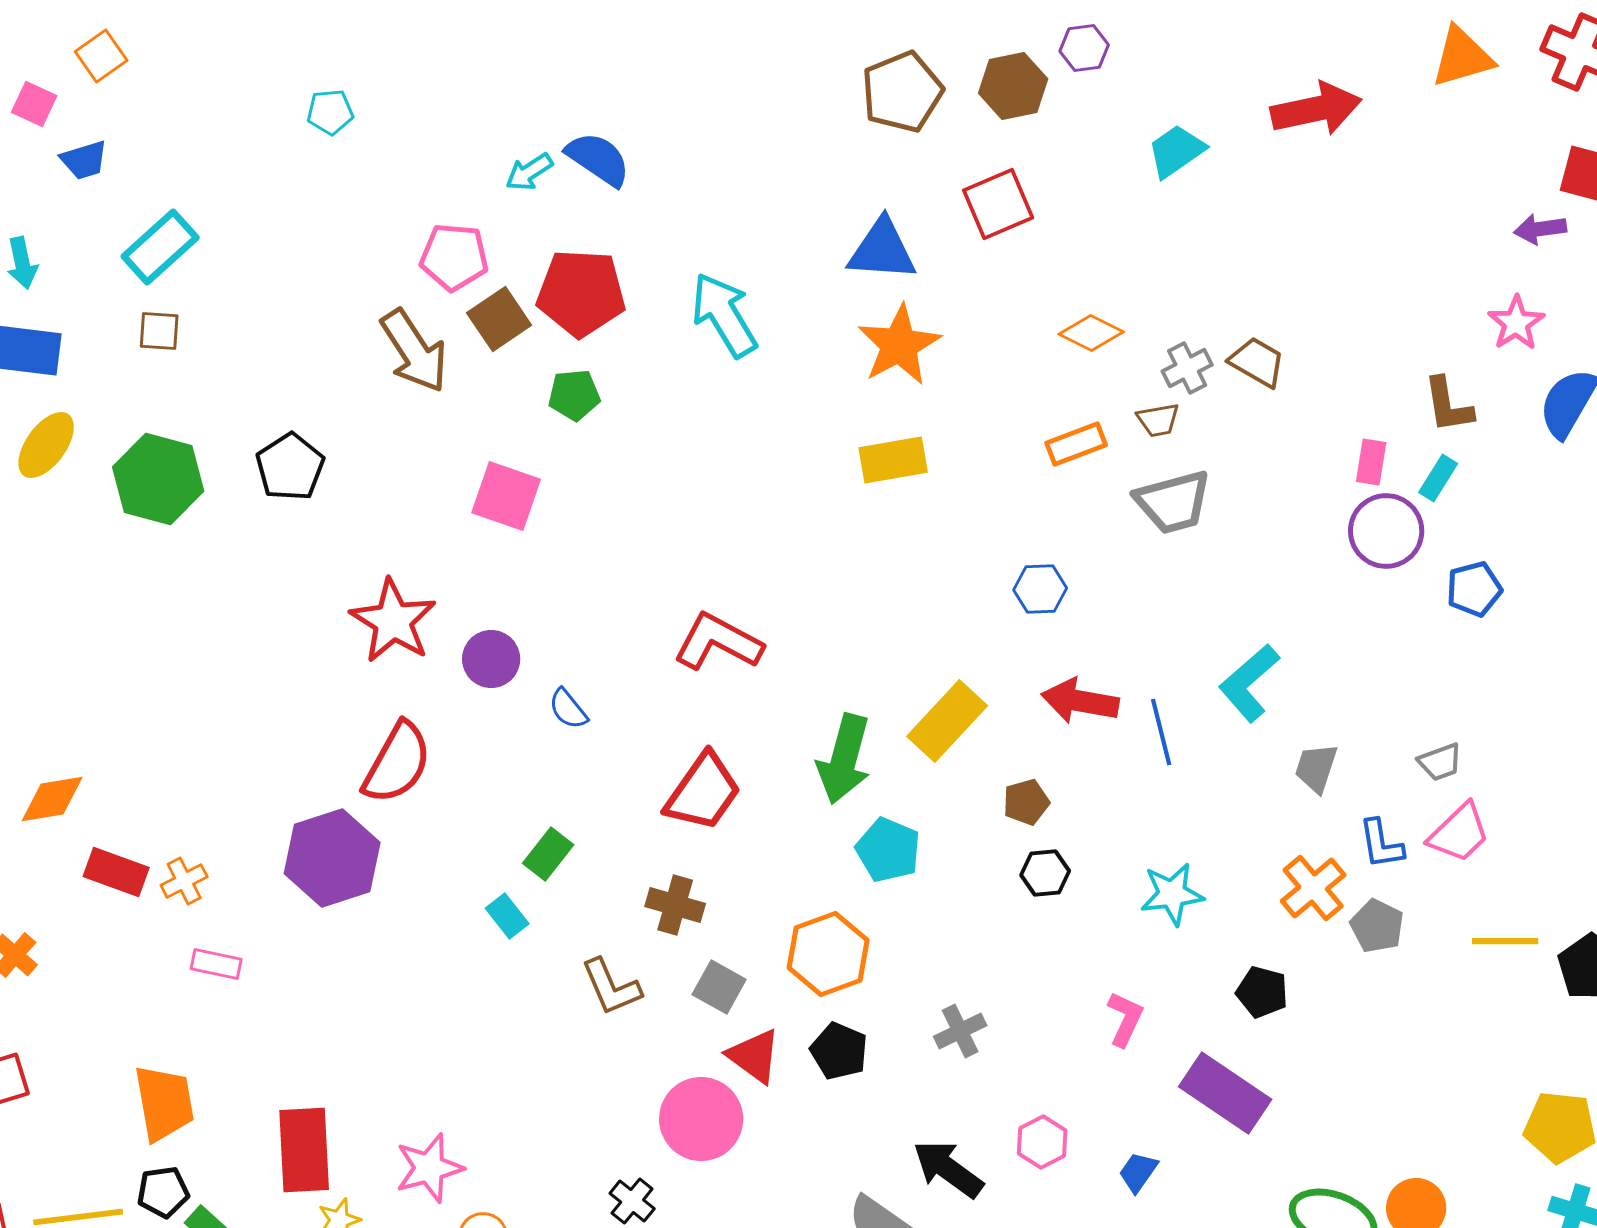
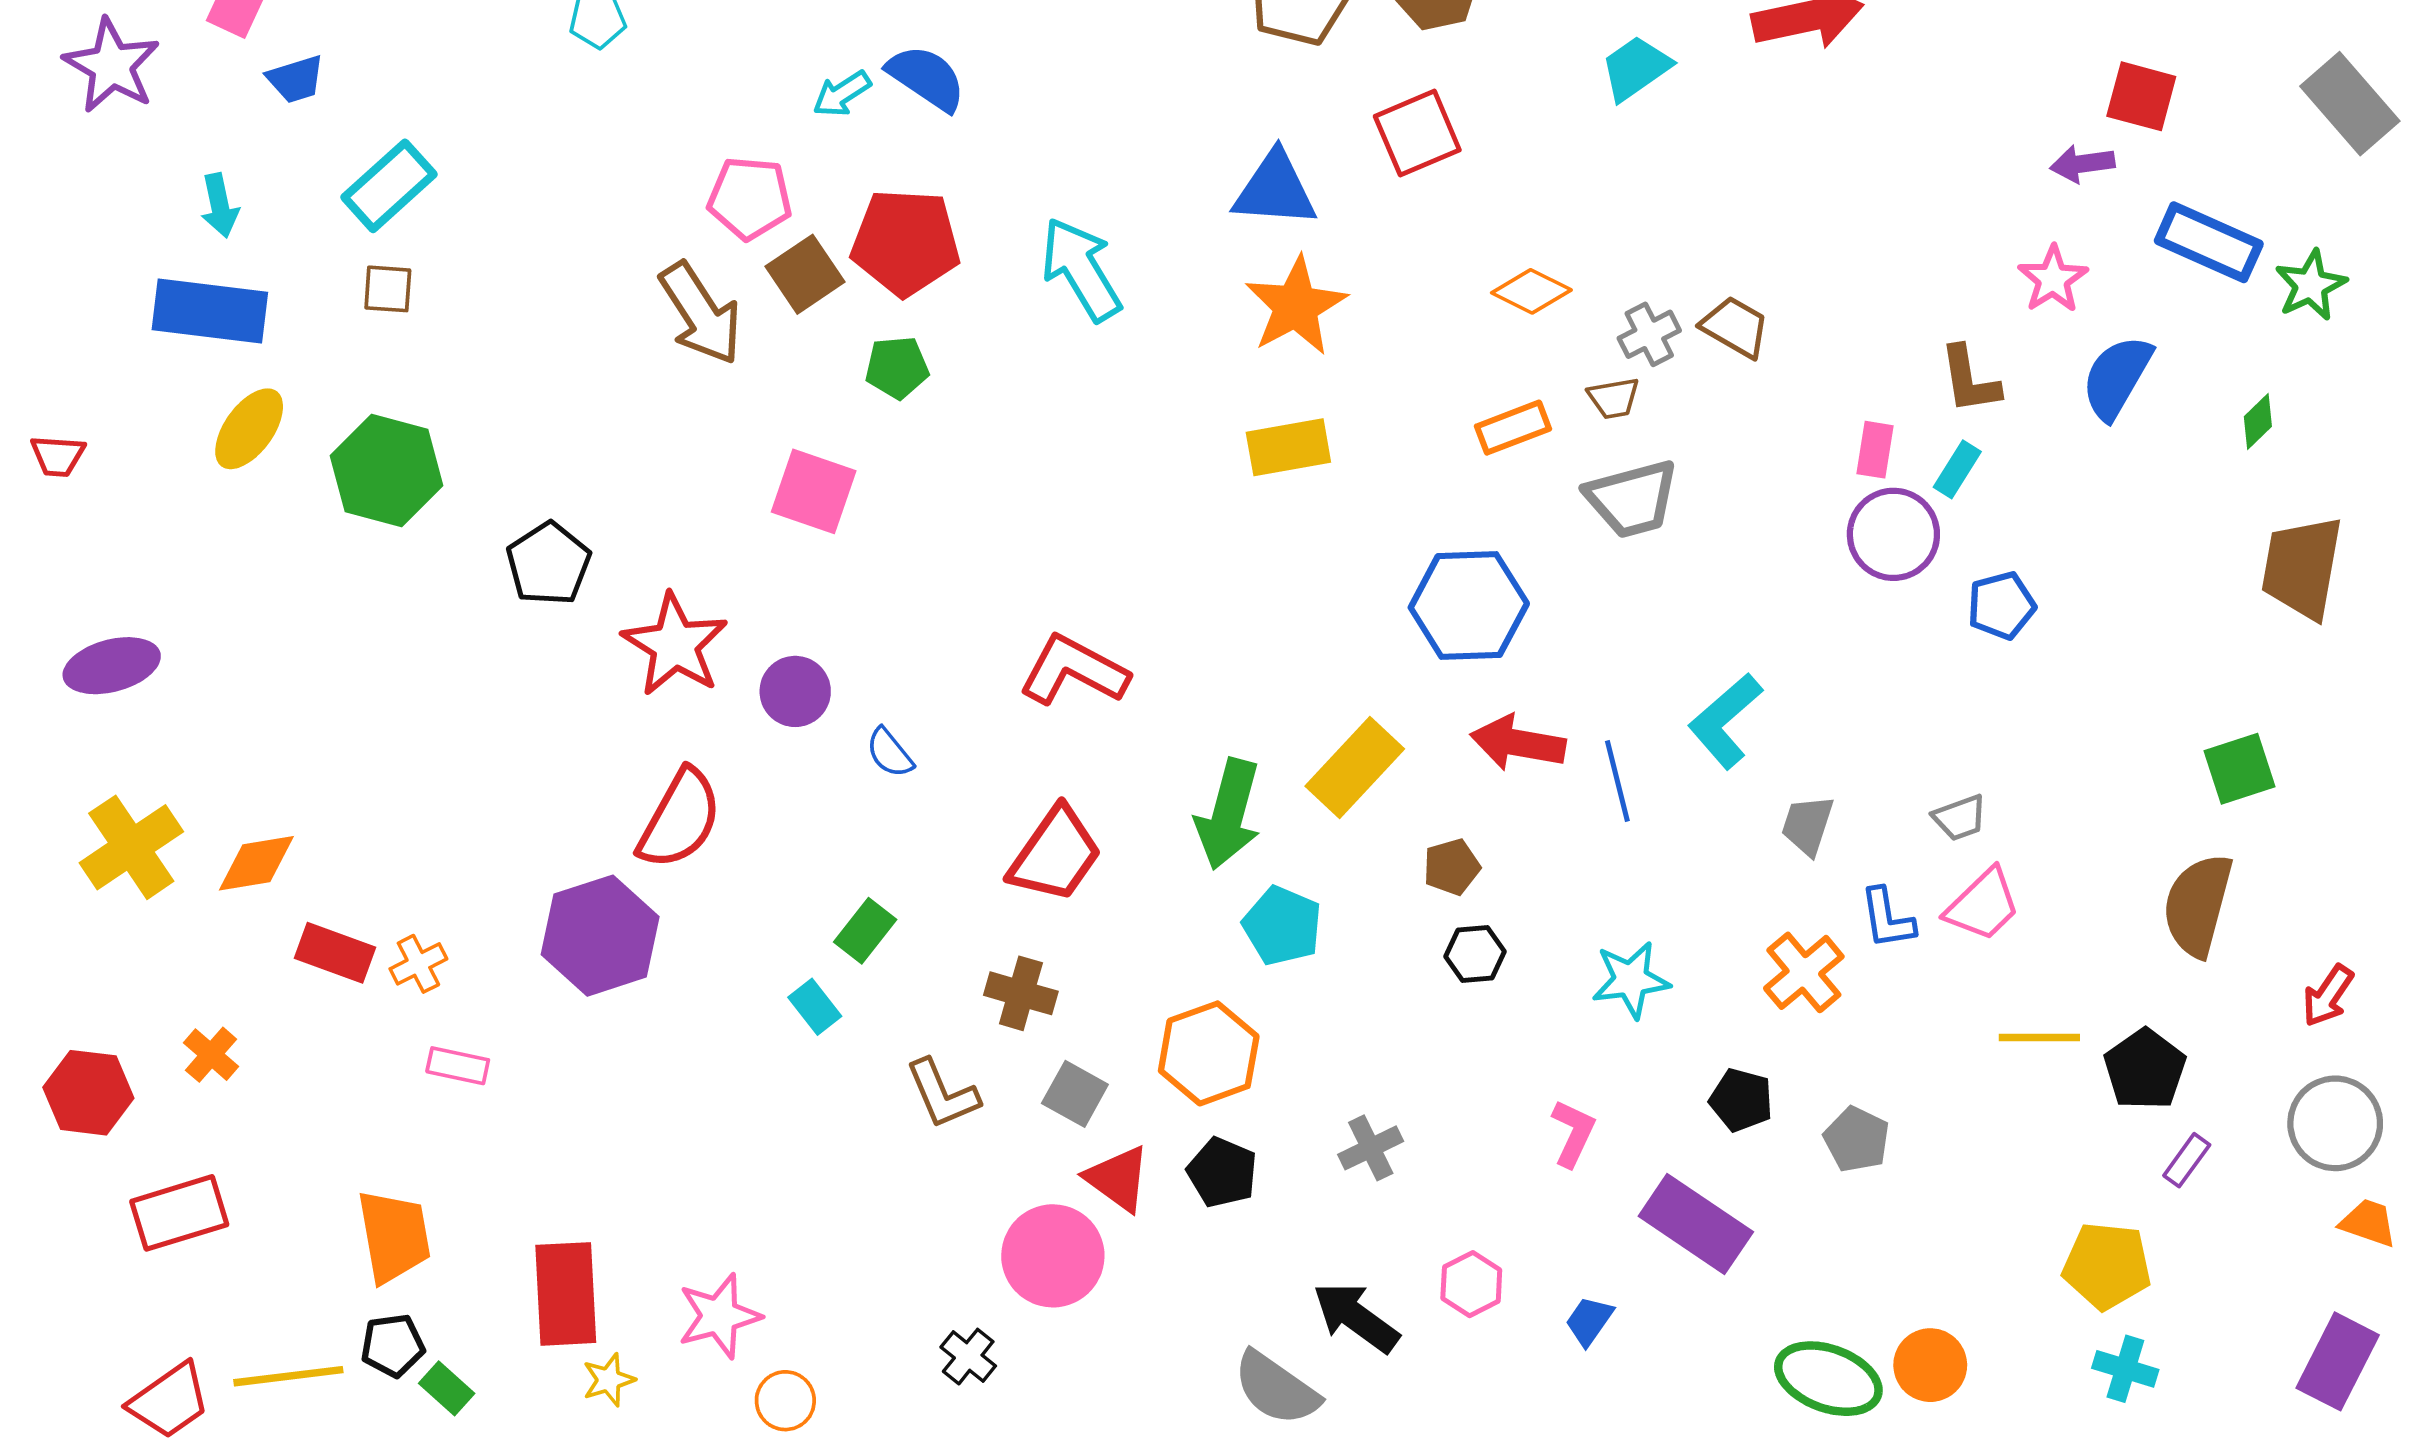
black pentagon: (290, 467) -> (549, 564), moved
blue hexagon: (1040, 589) -> (1469, 606), size x1.8
gray pentagon: (1377, 926) -> (1857, 1139), moved

